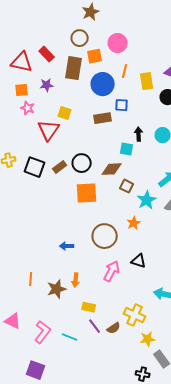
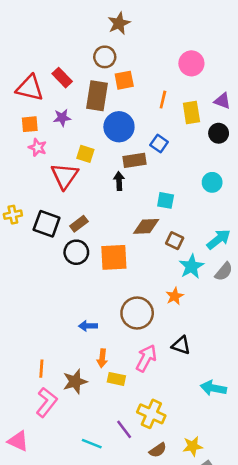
pink circle: (118, 43) -> (191, 63), moved
blue circle: (103, 84) -> (119, 127), moved
blue square: (122, 105) -> (159, 144), turned 32
black arrow: (139, 134) -> (119, 181), moved
black circle: (82, 163) -> (76, 252), moved
brown square: (127, 186) -> (175, 241), moved
orange arrow: (76, 280) -> (102, 358), moved
yellow rectangle: (89, 307) -> (116, 379), moved
yellow cross: (135, 315) -> (151, 414), moved
pink triangle: (13, 321) -> (18, 441), moved
brown semicircle: (114, 328) -> (158, 450), moved
pink L-shape: (43, 332) -> (47, 402), moved

